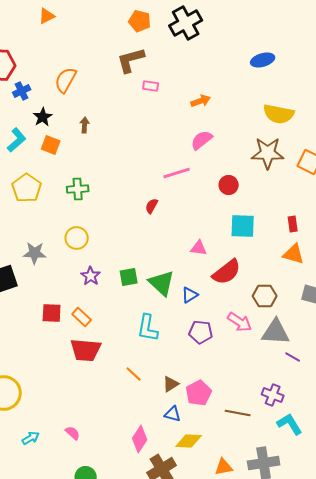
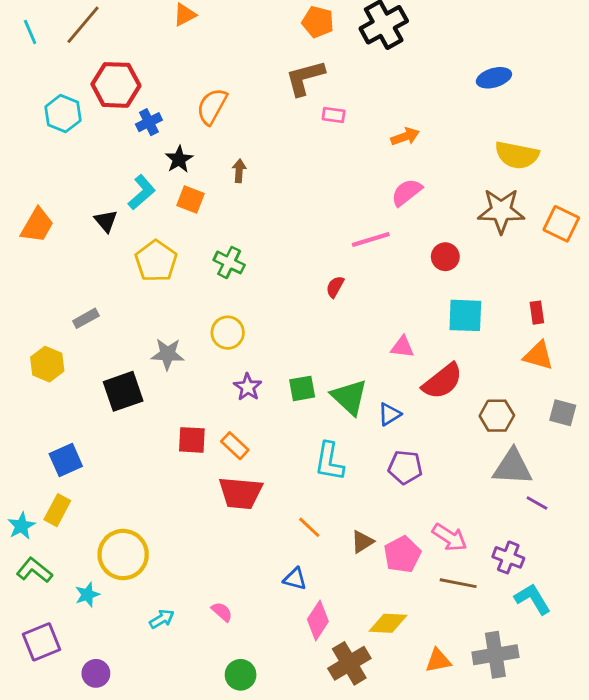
green cross: (78, 189) -> (229, 262), turned 30
pink arrow: (240, 322) -> (450, 537), moved
blue triangle: (173, 414) -> (295, 579), moved

